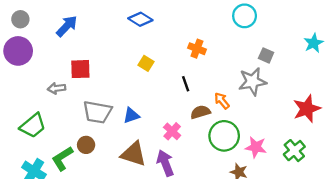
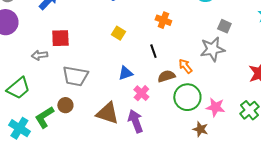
blue triangle: (131, 115) -> (125, 73), moved

